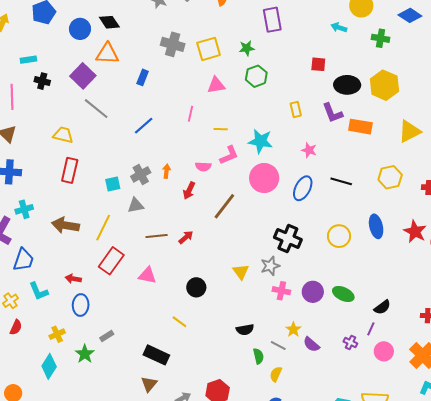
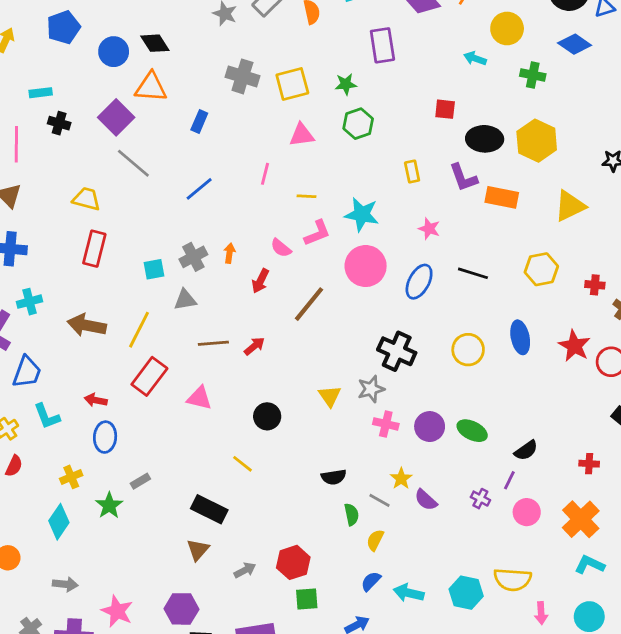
pink semicircle: (203, 167) -> (281, 248), turned 35

